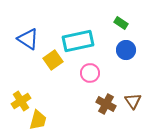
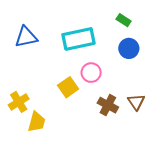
blue triangle: (28, 39) -> (26, 37), turned -45
yellow square: (53, 60) -> (68, 87), moved

